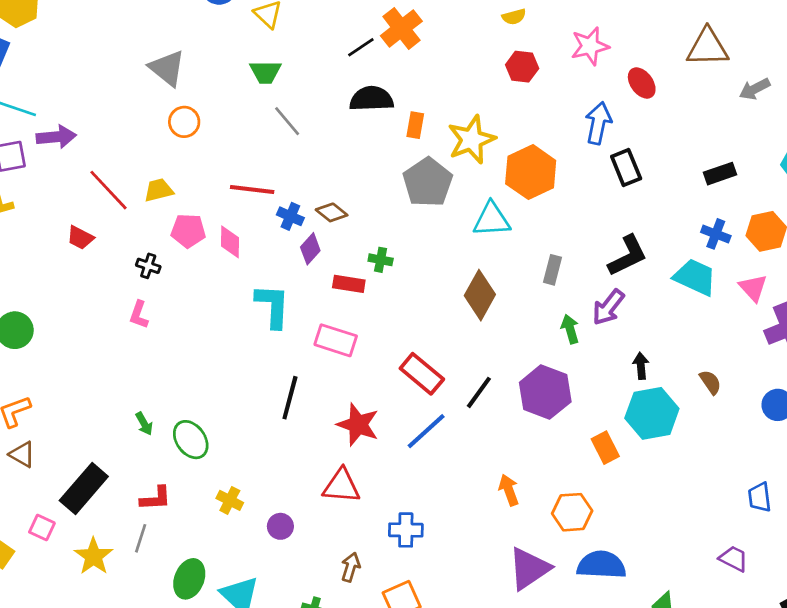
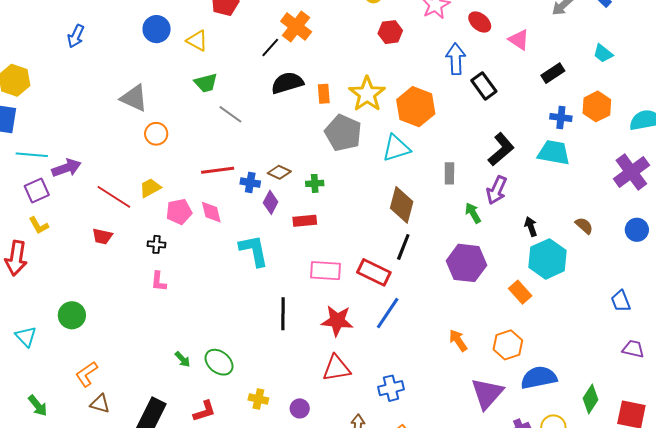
green cross: (381, 260) -> (315, 183), moved
pink triangle: (753, 288) -> (519, 40), moved
pink rectangle: (336, 340) -> (325, 271), moved
black line: (479, 392) -> (403, 247), moved
blue trapezoid: (760, 497) -> (621, 301), moved

